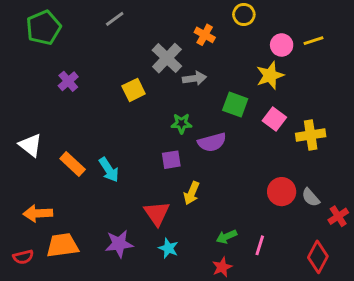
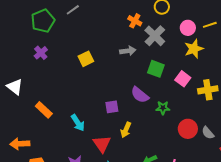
green pentagon: (44, 28) -> (43, 21), moved
gray cross: (167, 58) -> (155, 36), moved
yellow star: (270, 75) -> (194, 49), moved
green star: (181, 123) -> (163, 108), moved
purple semicircle: (212, 142) -> (140, 95), turned 54
white triangle: (30, 145) -> (15, 87), moved
cyan arrow: (109, 170) -> (78, 123), moved

